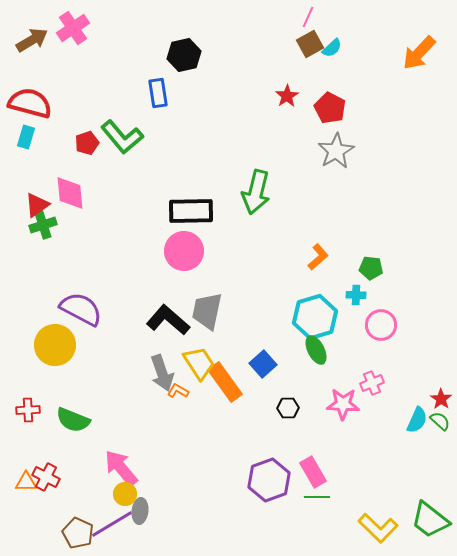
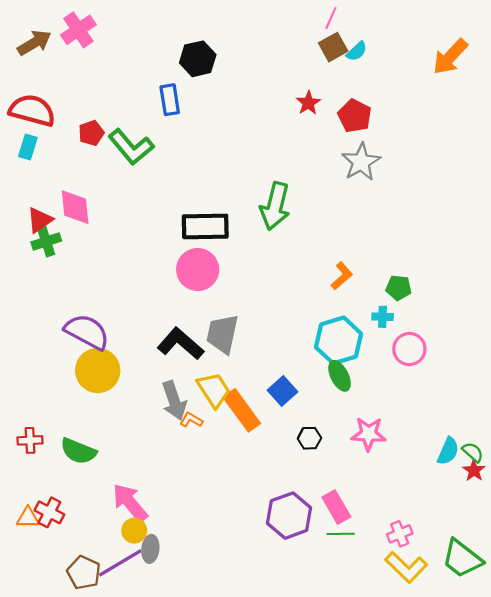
red pentagon: (87, 143) -> (91, 133), moved
yellow circle: (55, 345) -> (98, 371), moved
pink cross: (372, 383) -> (400, 534), moved
red star: (441, 399) -> (474, 470), moved

